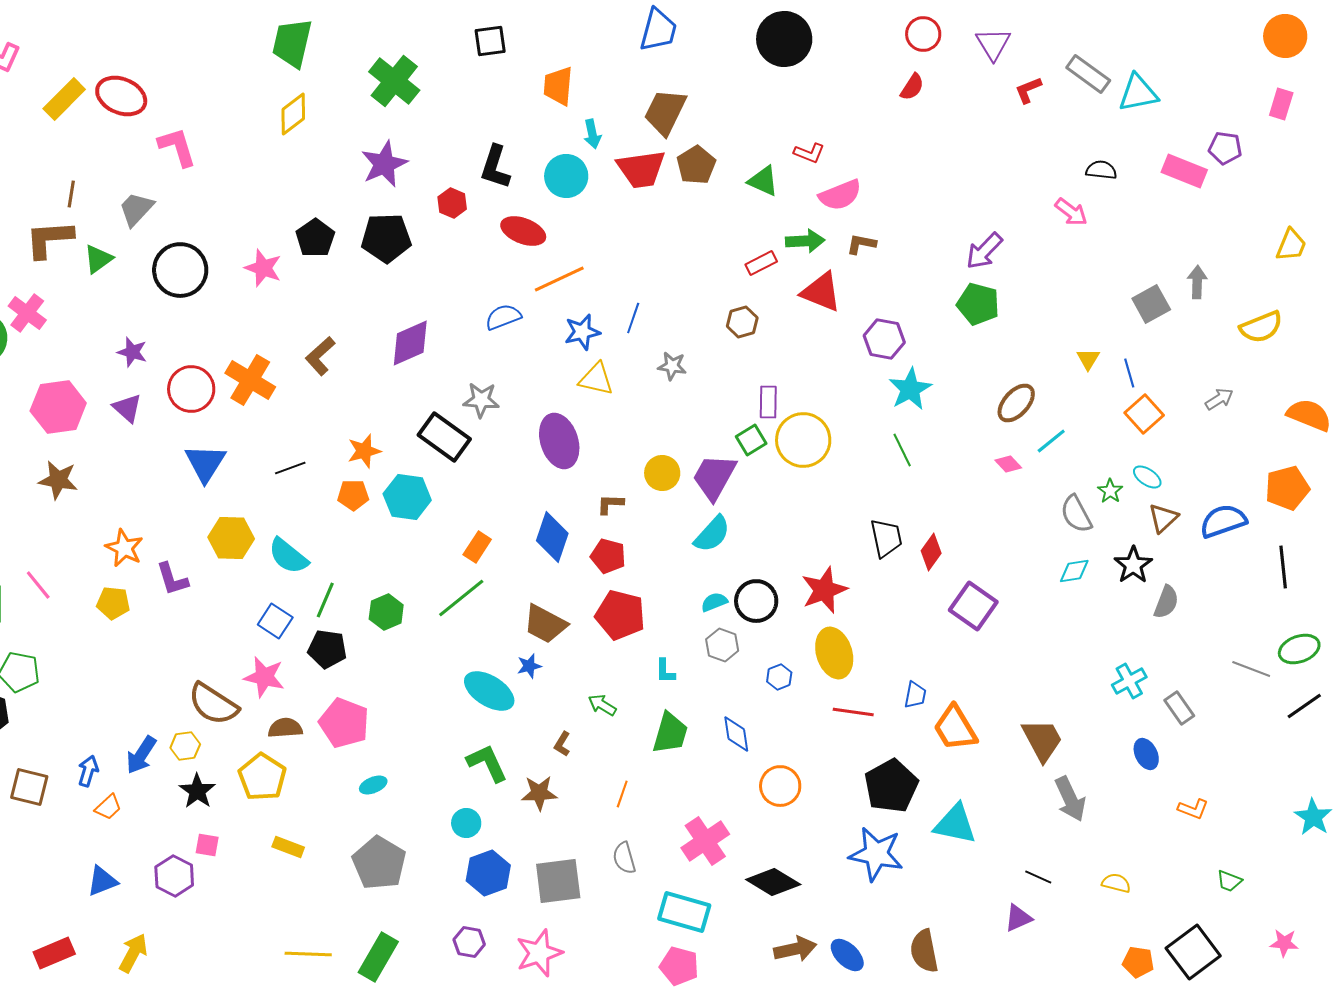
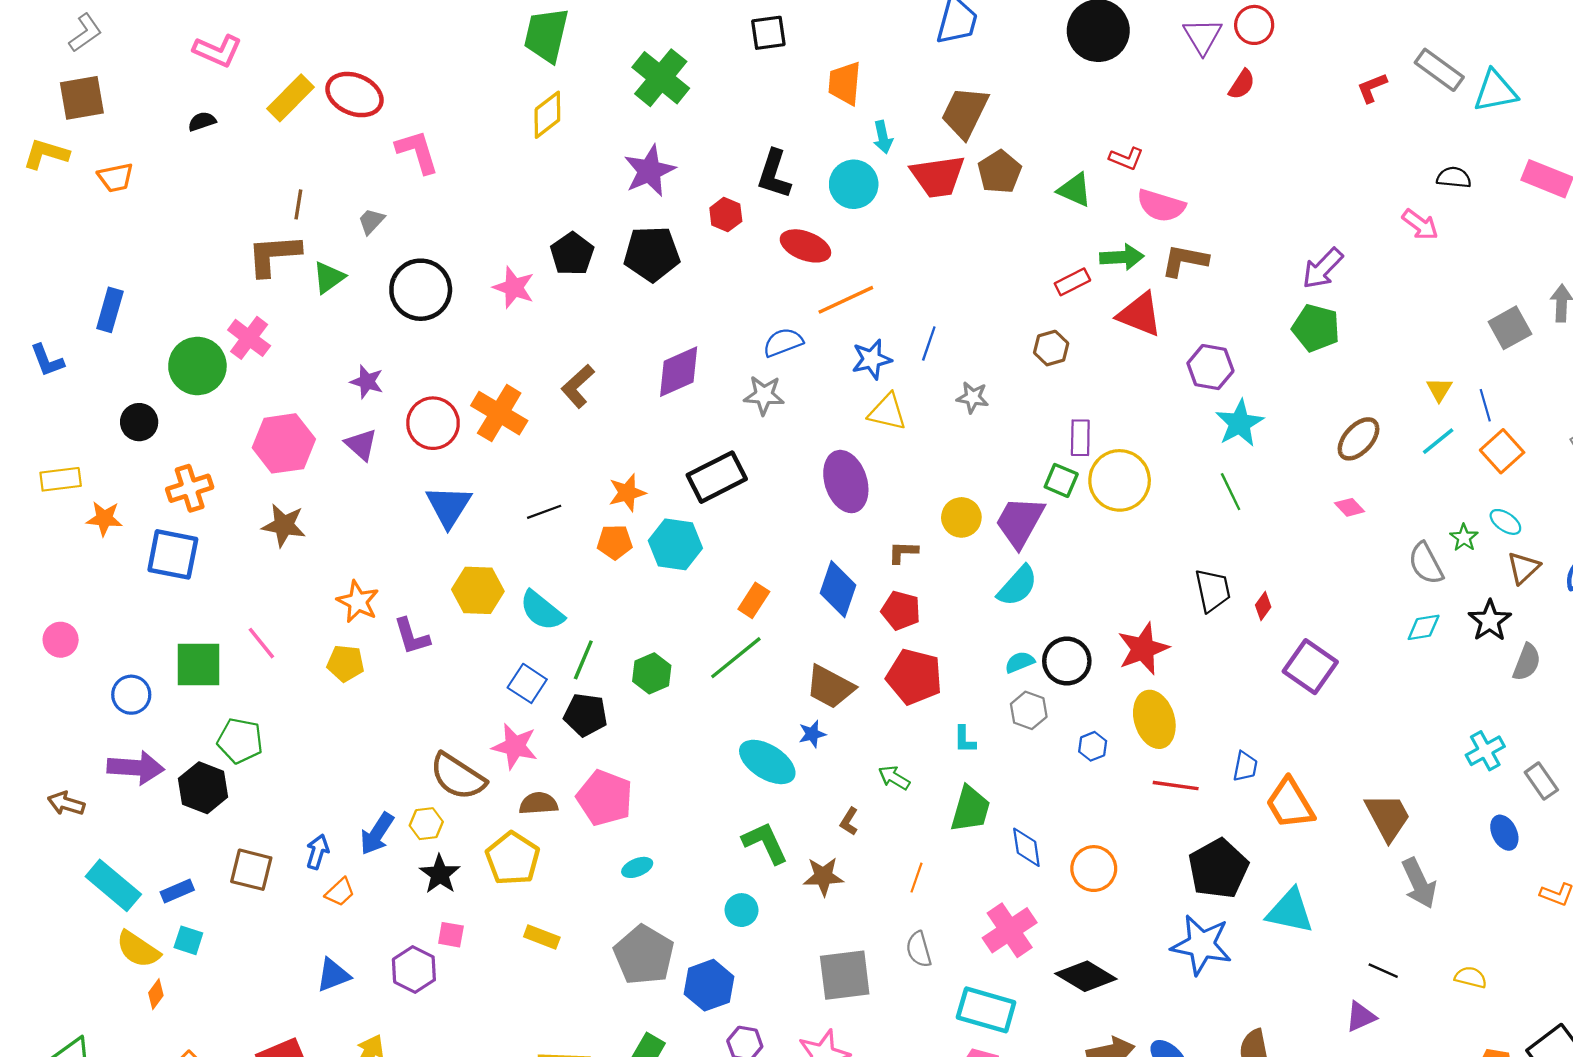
purple triangle: (993, 44) -> (1203, 36), moved
pink semicircle: (840, 195) -> (1161, 206), turned 39
gray trapezoid: (136, 209) -> (371, 221), size x0.7
brown L-shape: (861, 244) -> (1185, 261), size x1.4
gray star: (481, 400) -> (764, 395), moved
black rectangle: (444, 437) -> (717, 477), turned -63
green square: (751, 440) -> (1061, 480), turned -36
cyan line: (1051, 441) -> (1438, 441), moved
red diamond: (931, 552) -> (1263, 606), size x0.7
blue diamond: (736, 734) -> (1026, 847), moved
blue hexagon: (488, 873) -> (709, 985), moved

